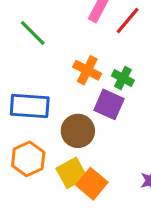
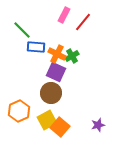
green cross: (123, 78) -> (72, 56), moved, turned 32
purple square: (109, 104) -> (56, 72), moved
blue rectangle: (30, 106) -> (36, 47), moved, size x0.7

